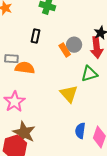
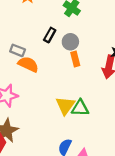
gray circle: (74, 45) -> (70, 42), moved
green triangle: (89, 74) -> (80, 108), moved

